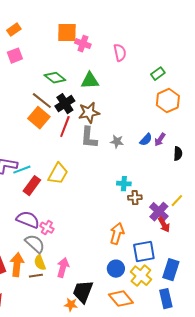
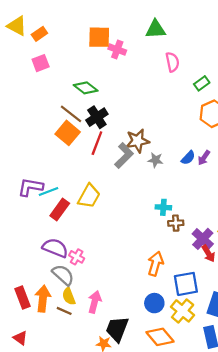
pink semicircle: (120, 53) -> (172, 62), moved
green triangle: (90, 81) -> (155, 29), moved
brown star: (89, 113) -> (137, 141), moved
gray L-shape: (89, 138) -> (124, 155), turned -140
brown line: (36, 276) -> (64, 311), turned 32

